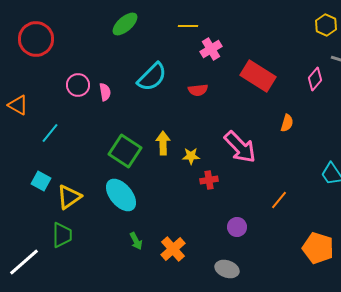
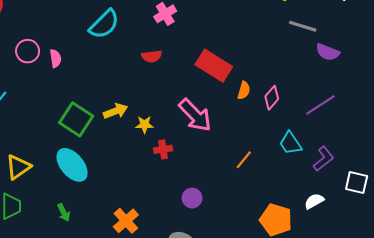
red rectangle: (258, 76) -> (214, 66), moved
cyan semicircle: (152, 77) -> (104, 24), moved
pink diamond: (315, 79) -> (272, 98), moved
yellow arrow: (163, 143) -> (115, 111), turned 70
orange line: (279, 200) -> (244, 160), moved
green arrow: (136, 241) -> (64, 213), moved

